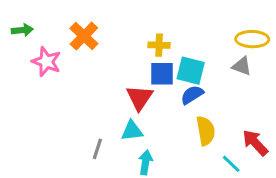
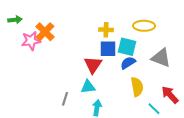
orange cross: (84, 36) -> (45, 32), moved
yellow ellipse: (252, 39) -> (144, 26), moved
pink star: (46, 62) -> (31, 41), turned -30
gray triangle: (242, 66) -> (161, 58), moved, size x1.5

